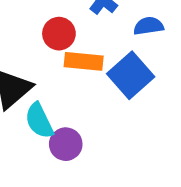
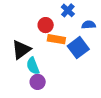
purple circle: (66, 144) -> (38, 82), moved

